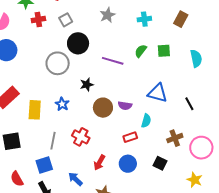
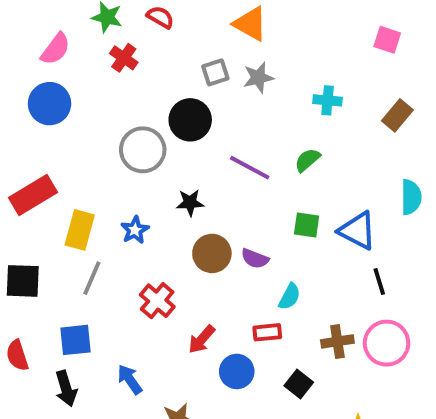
red cross: (38, 19) -> (124, 58), turned 32
gray square: (66, 20) -> (215, 72), moved
green square: (164, 51) -> (307, 225), moved
blue triangle: (158, 93) -> (357, 231), moved
red rectangle: (130, 137) -> (267, 332), moved
gray line: (53, 141) -> (92, 278), moved
pink circle: (201, 148) -> (387, 343), moved
red arrow: (99, 163) -> (202, 339), moved

